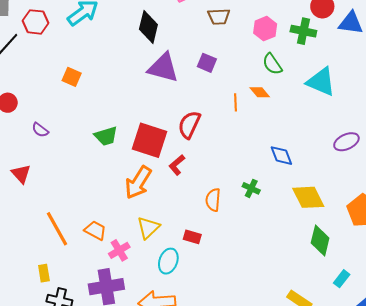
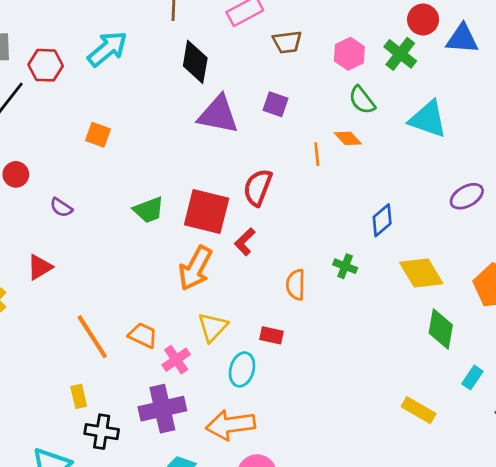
green cross: (303, 31) -> (400, 54), turned 30
blue diamond: (281, 156) -> (382, 220), turned 75
red triangle: (21, 174) -> (40, 267), turned 45

